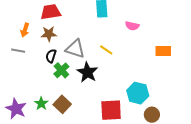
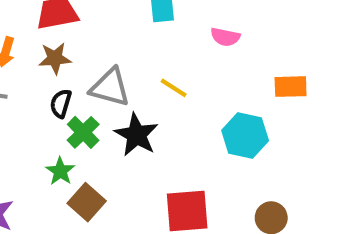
cyan hexagon: (138, 93) -> (245, 136), moved
green star: (41, 104) -> (60, 171), moved

